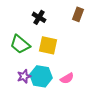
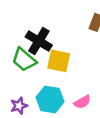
black cross: (39, 17) -> (39, 41), moved, size x1.5
purple star: (24, 76) -> (19, 106), moved

